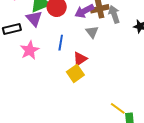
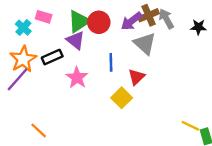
gray triangle: (92, 32) -> (145, 44), size x1.5
yellow square: (75, 73) -> (122, 98), moved

